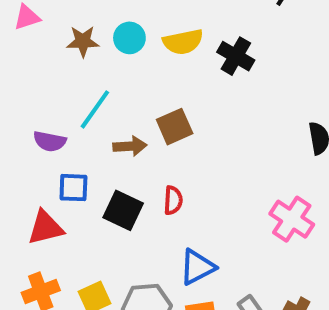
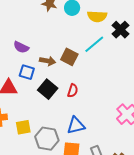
cyan line: (95, 109) -> (94, 44), moved
brown square: (175, 127) -> (69, 57), moved, turned 36
brown arrow: (130, 146) -> (48, 61), moved

